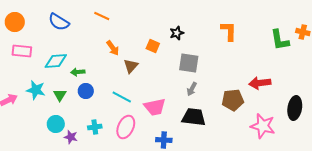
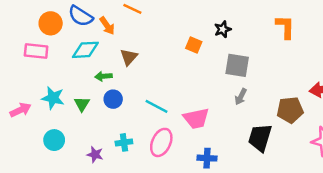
orange circle: (15, 22) -> (51, 23), moved
orange arrow: (113, 48) -> (107, 26), moved
cyan diamond: (56, 61) -> (85, 50), moved
brown triangle: (131, 66) -> (129, 57), moved
black trapezoid: (194, 117) -> (260, 138), moved, turned -80
cyan circle: (56, 124) -> (54, 140), moved

